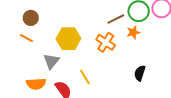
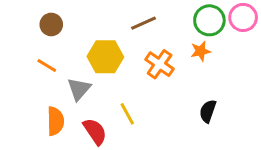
brown line: (116, 19) -> (143, 23), moved
orange line: (26, 38) -> (47, 65), moved
orange semicircle: (36, 84) -> (55, 121), turned -90

